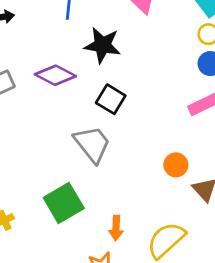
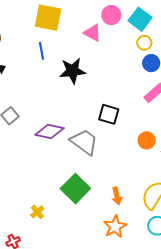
purple diamond: (55, 75) -> (50, 132), moved
black square: (111, 99) -> (109, 114), moved

